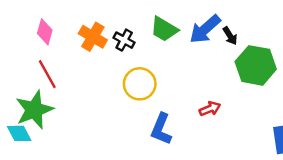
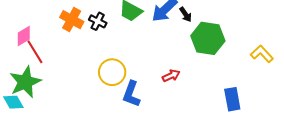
pink diamond: (45, 32) -> (24, 36), moved, turned 45
yellow circle: (140, 84) -> (112, 72), moved

